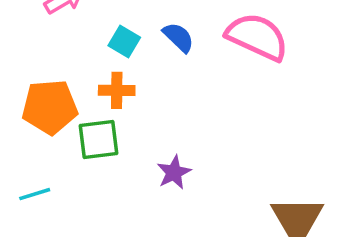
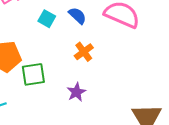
orange cross: (117, 90) -> (84, 52), moved, turned -36

